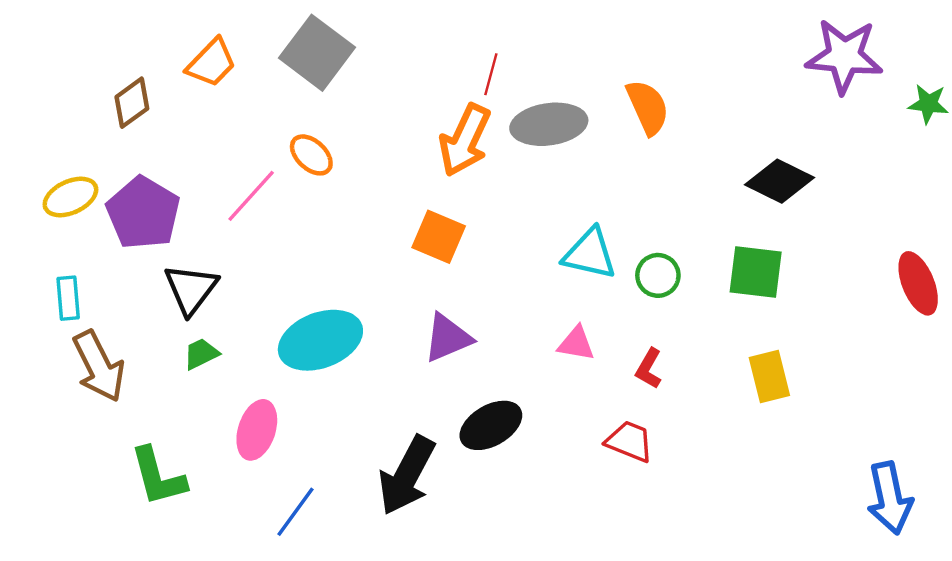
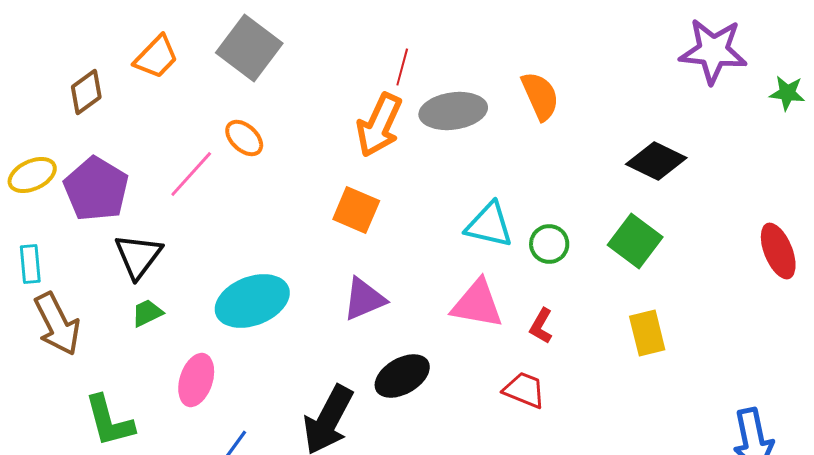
green square: (756, 272) -> (635, 241), turned 30
pink triangle: (576, 344) -> (477, 304), size x1.6

